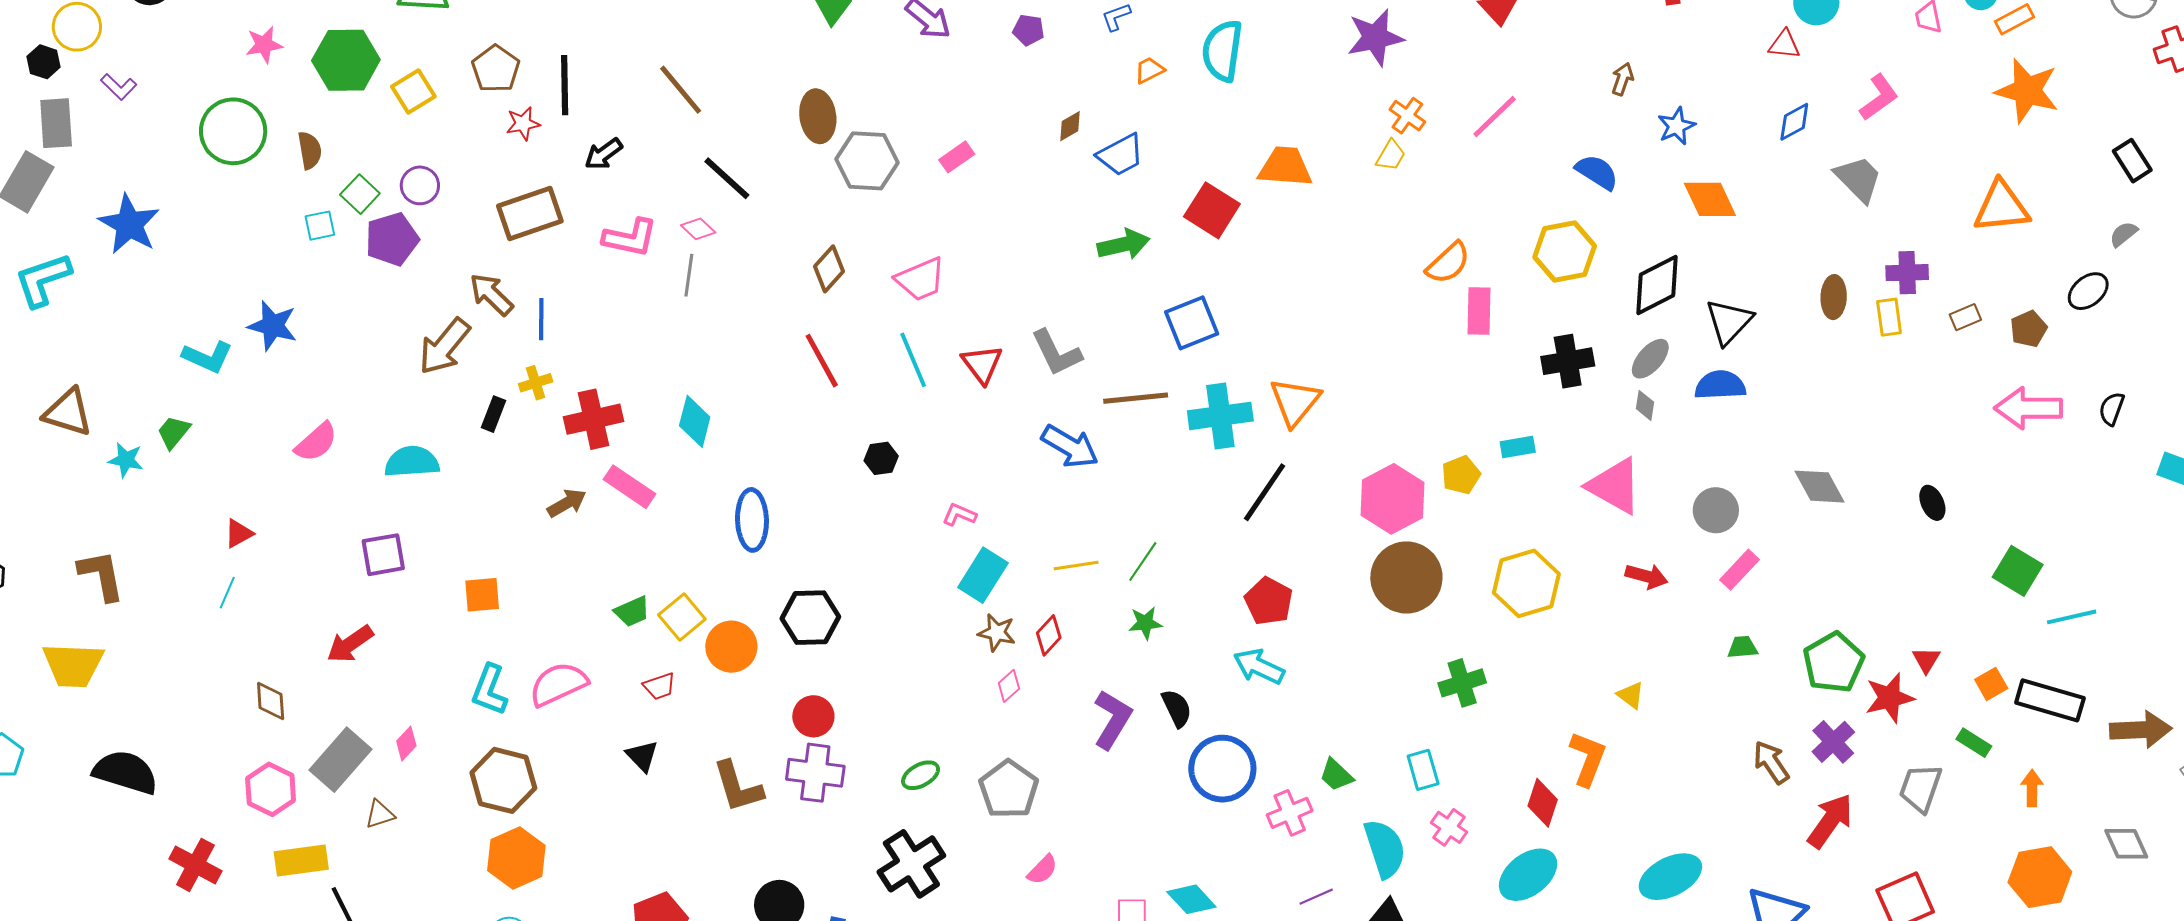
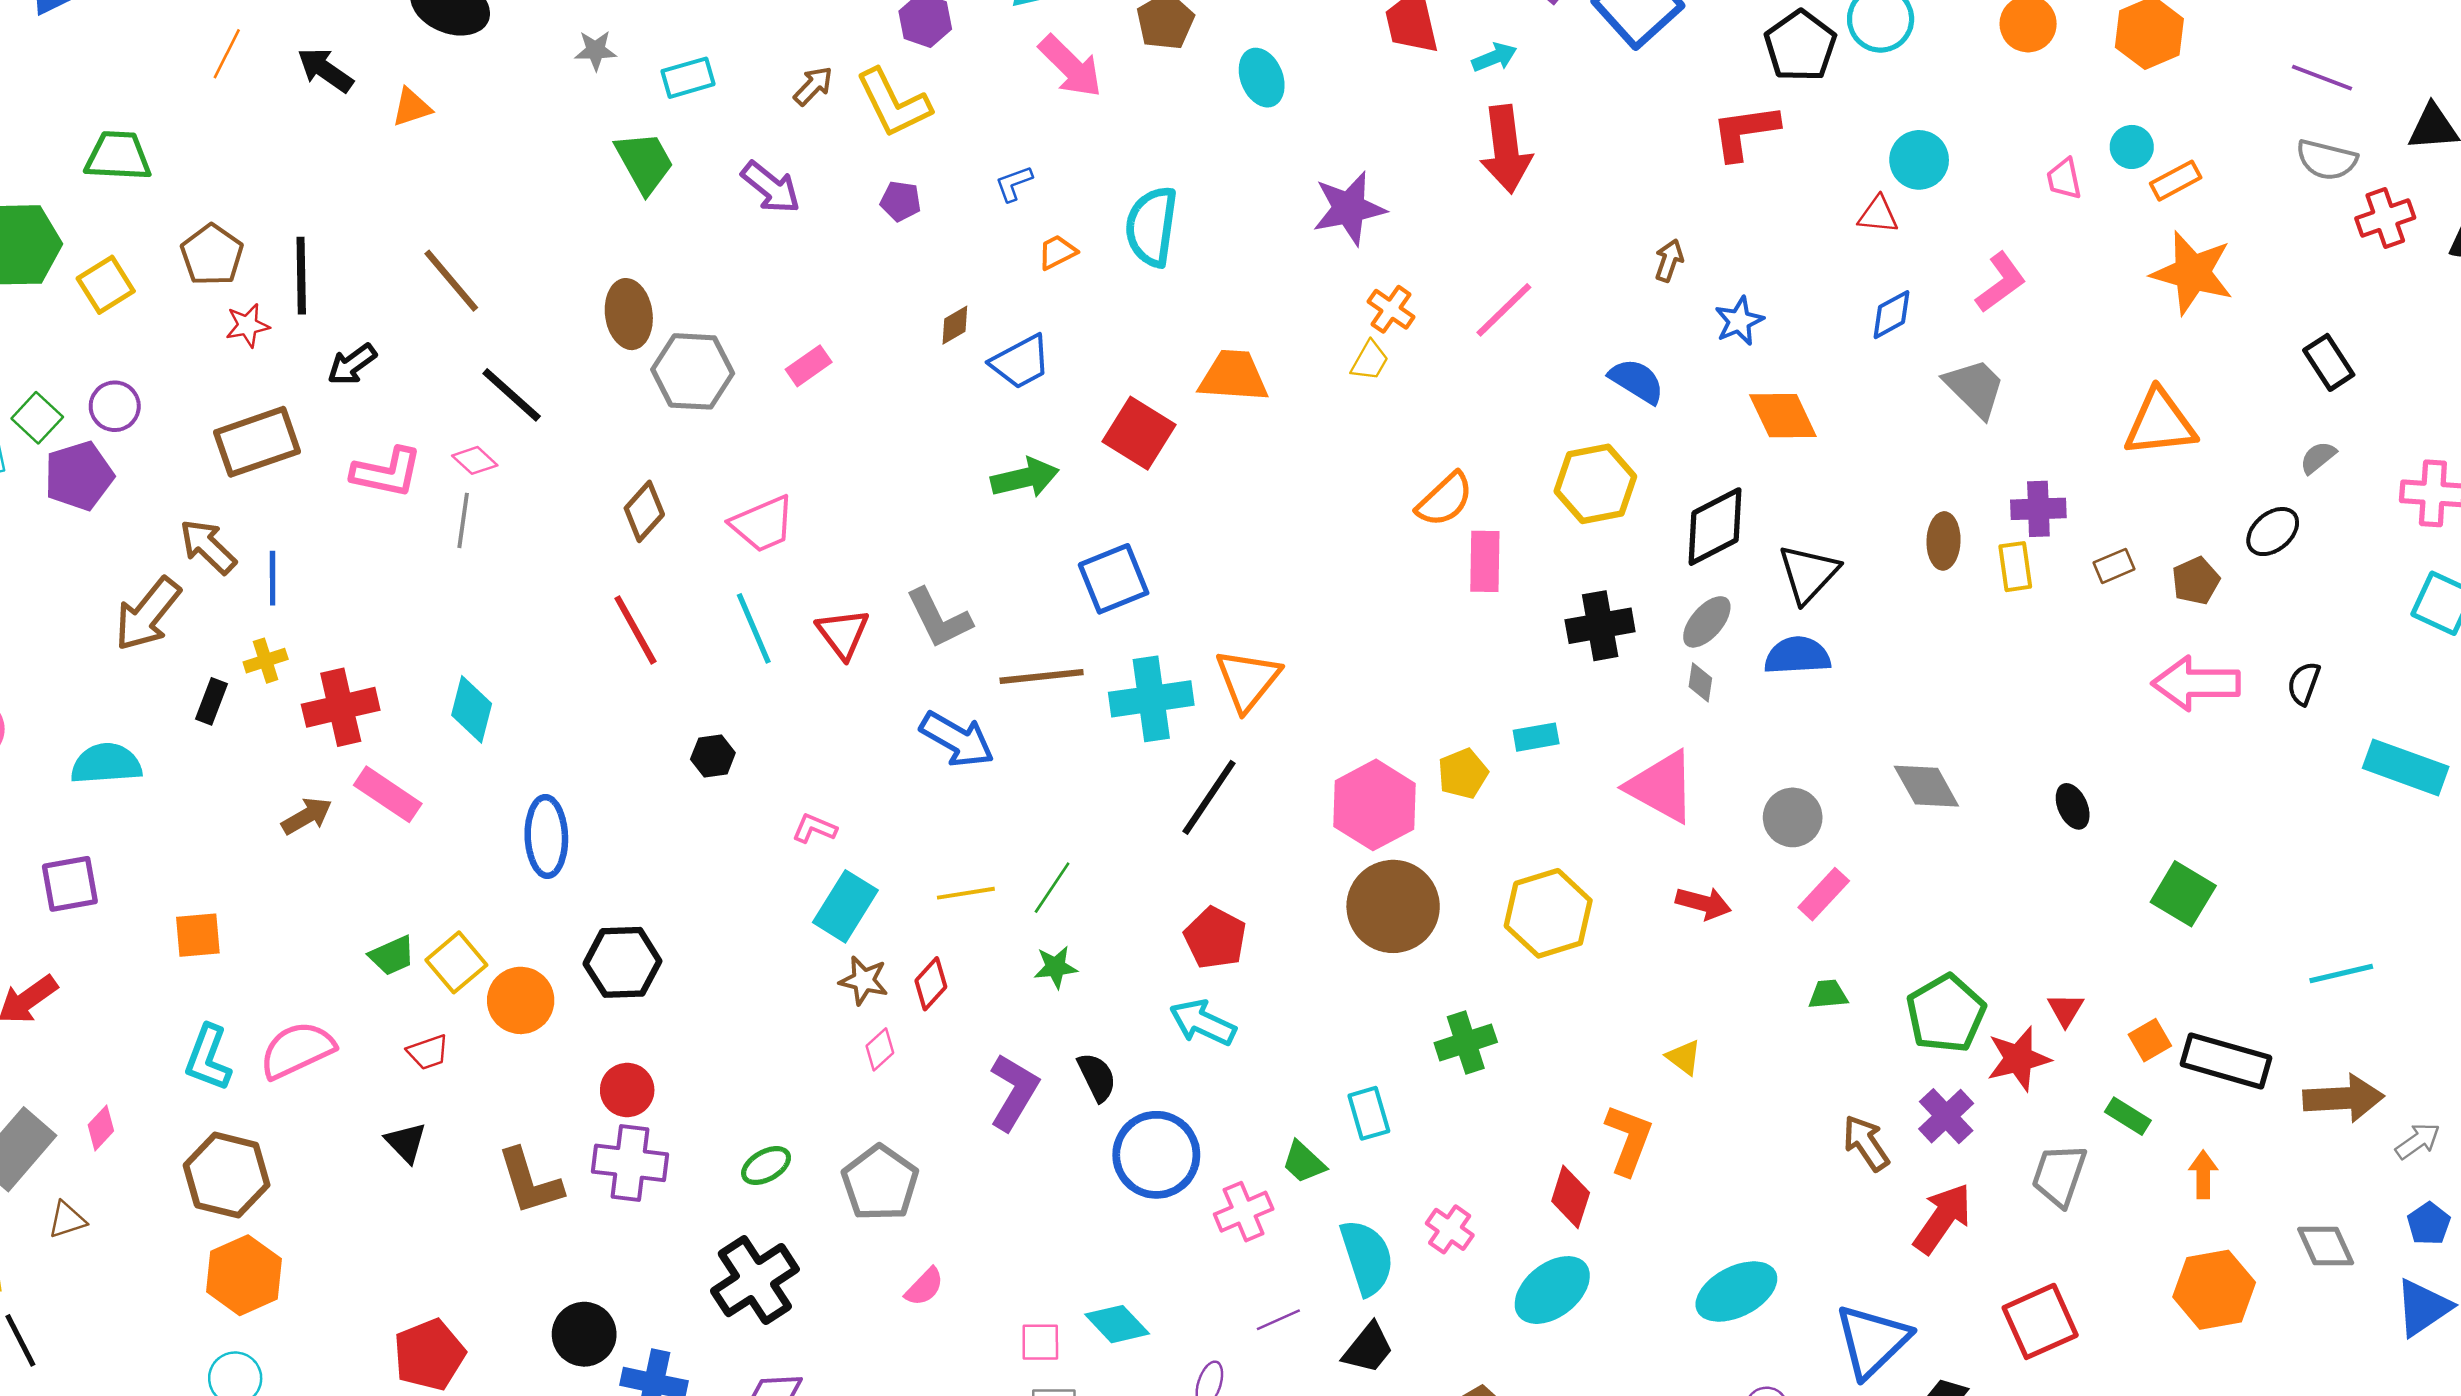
cyan line: (2072, 617) -> (2341, 973), moved
cyan rectangle: (1423, 770) -> (1369, 1113), moved

